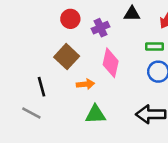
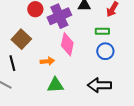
purple cross: (101, 28) -> (59, 16), size x1.6
brown square: (67, 57) -> (21, 39), moved

